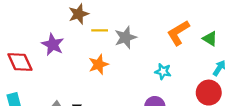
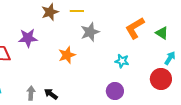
yellow line: (100, 30) -> (77, 11), moved
purple star: (53, 44) -> (28, 38), turned -30

